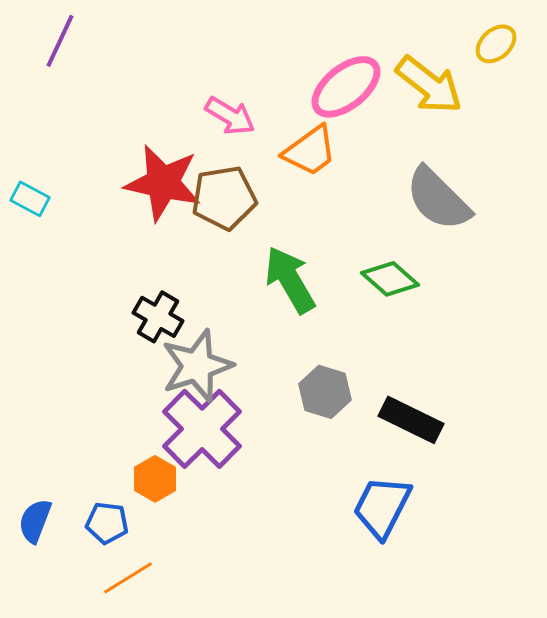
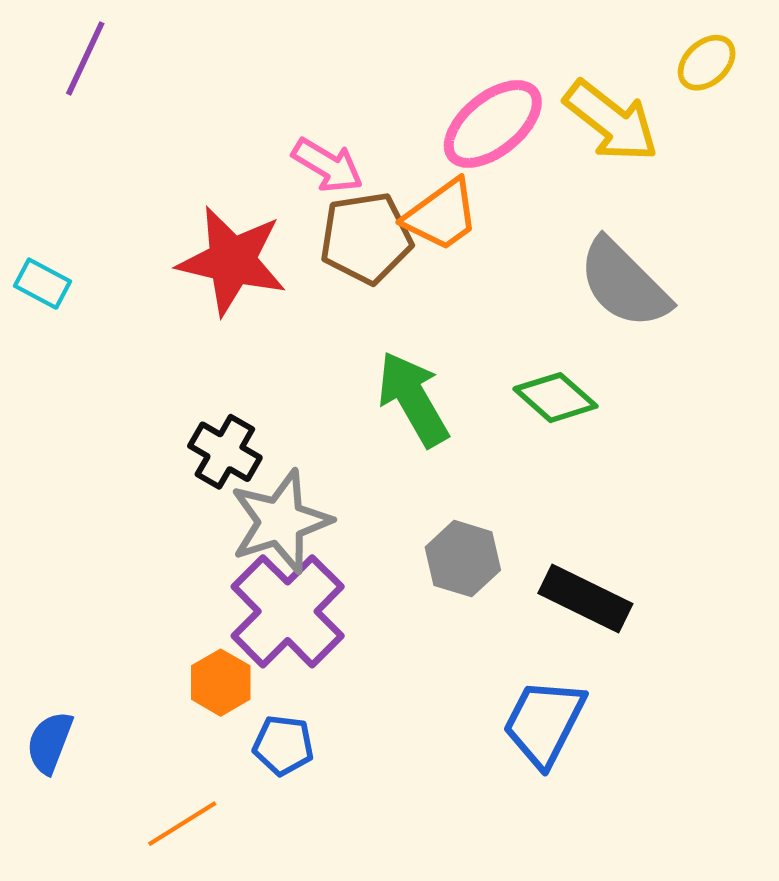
brown pentagon: (224, 198) -> (366, 238), moved
blue pentagon: (107, 523) -> (283, 745), moved

